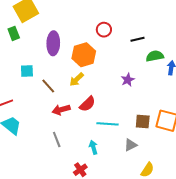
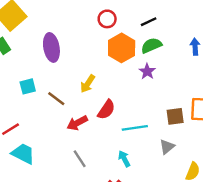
orange hexagon: (84, 55) -> (122, 48), moved
green semicircle: (155, 56) -> (151, 45), moved

